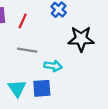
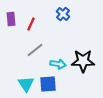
black star: (81, 39) -> (83, 61), moved
gray line: (27, 50) -> (35, 50), turned -48

